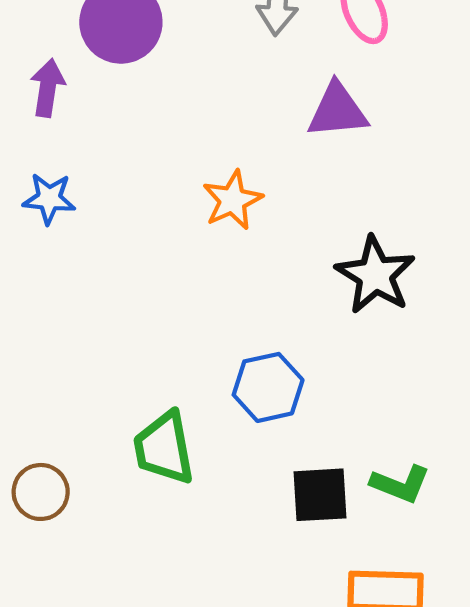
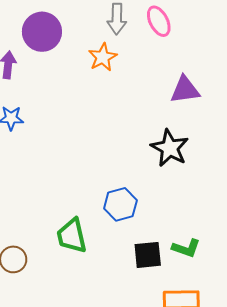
purple triangle: (337, 110) -> (185, 90), moved
orange star: (233, 200) -> (103, 57), moved

